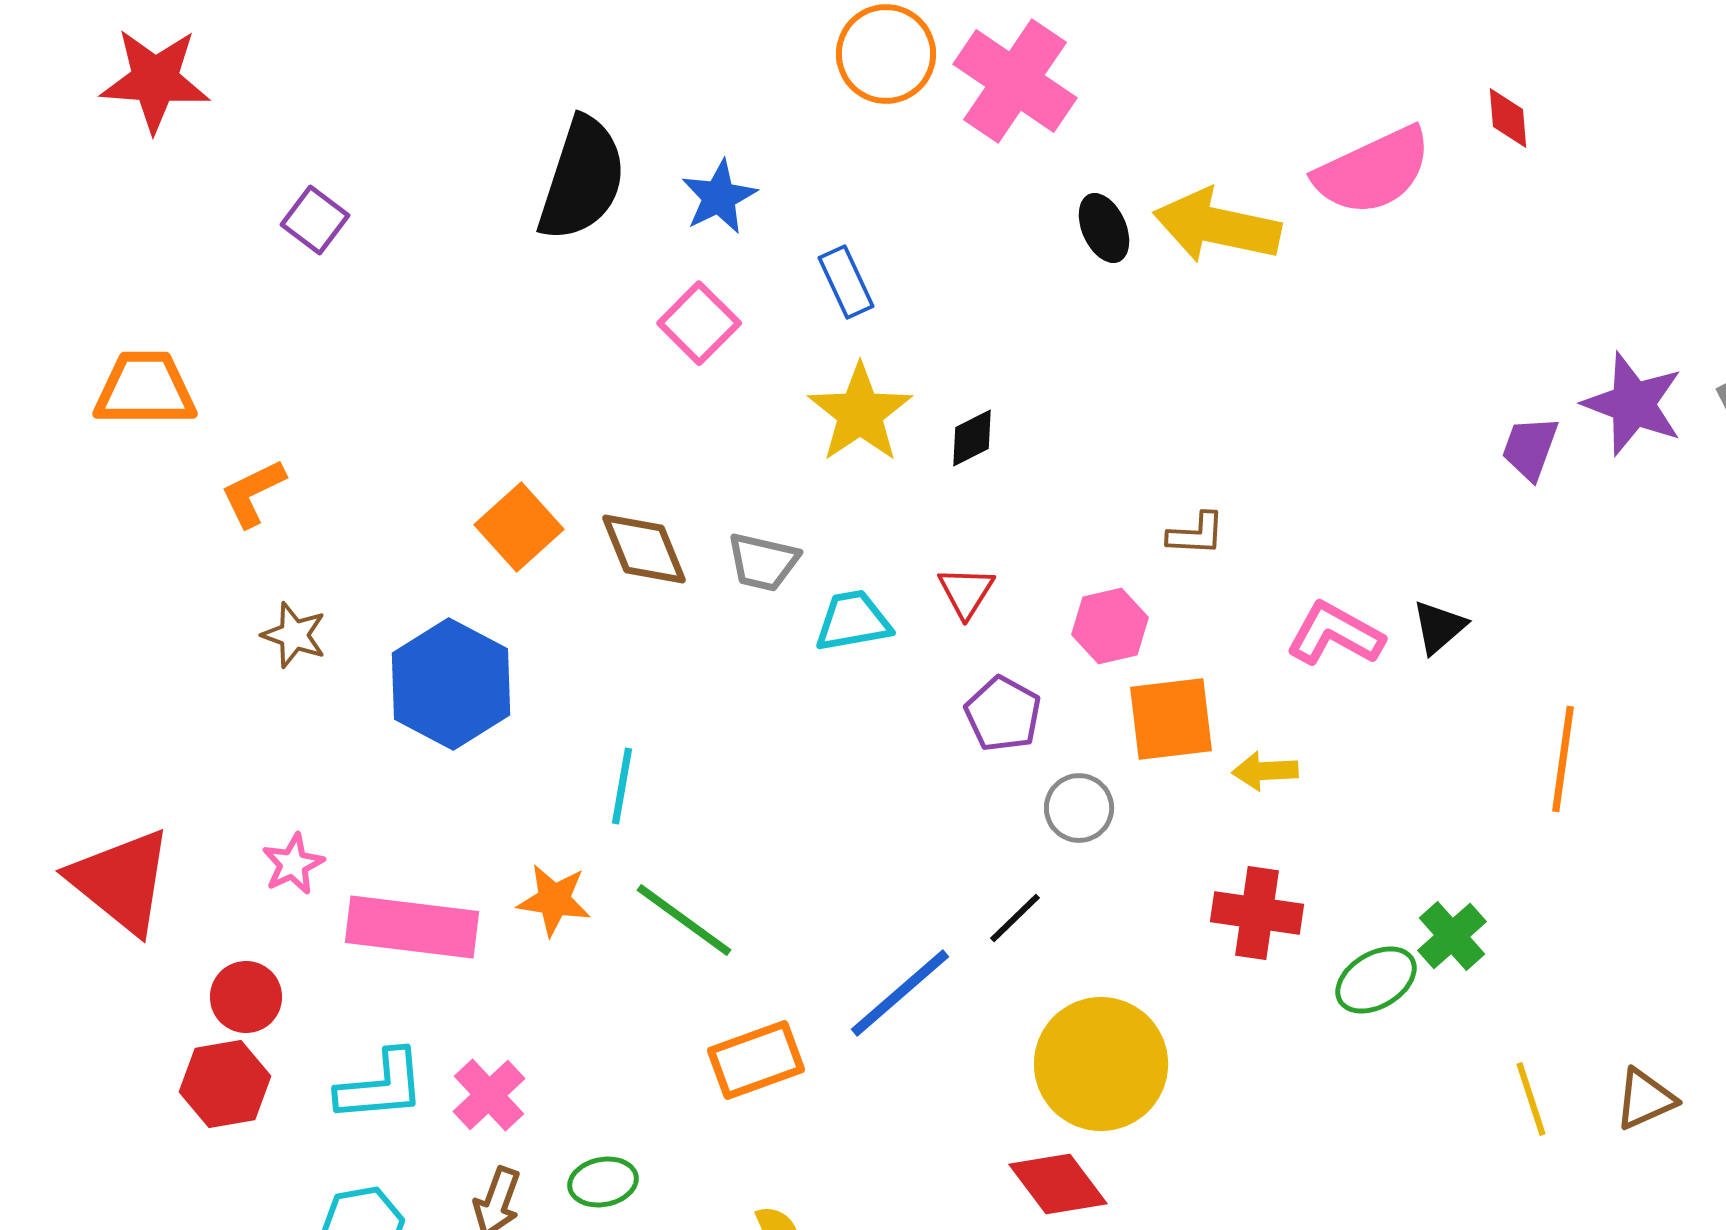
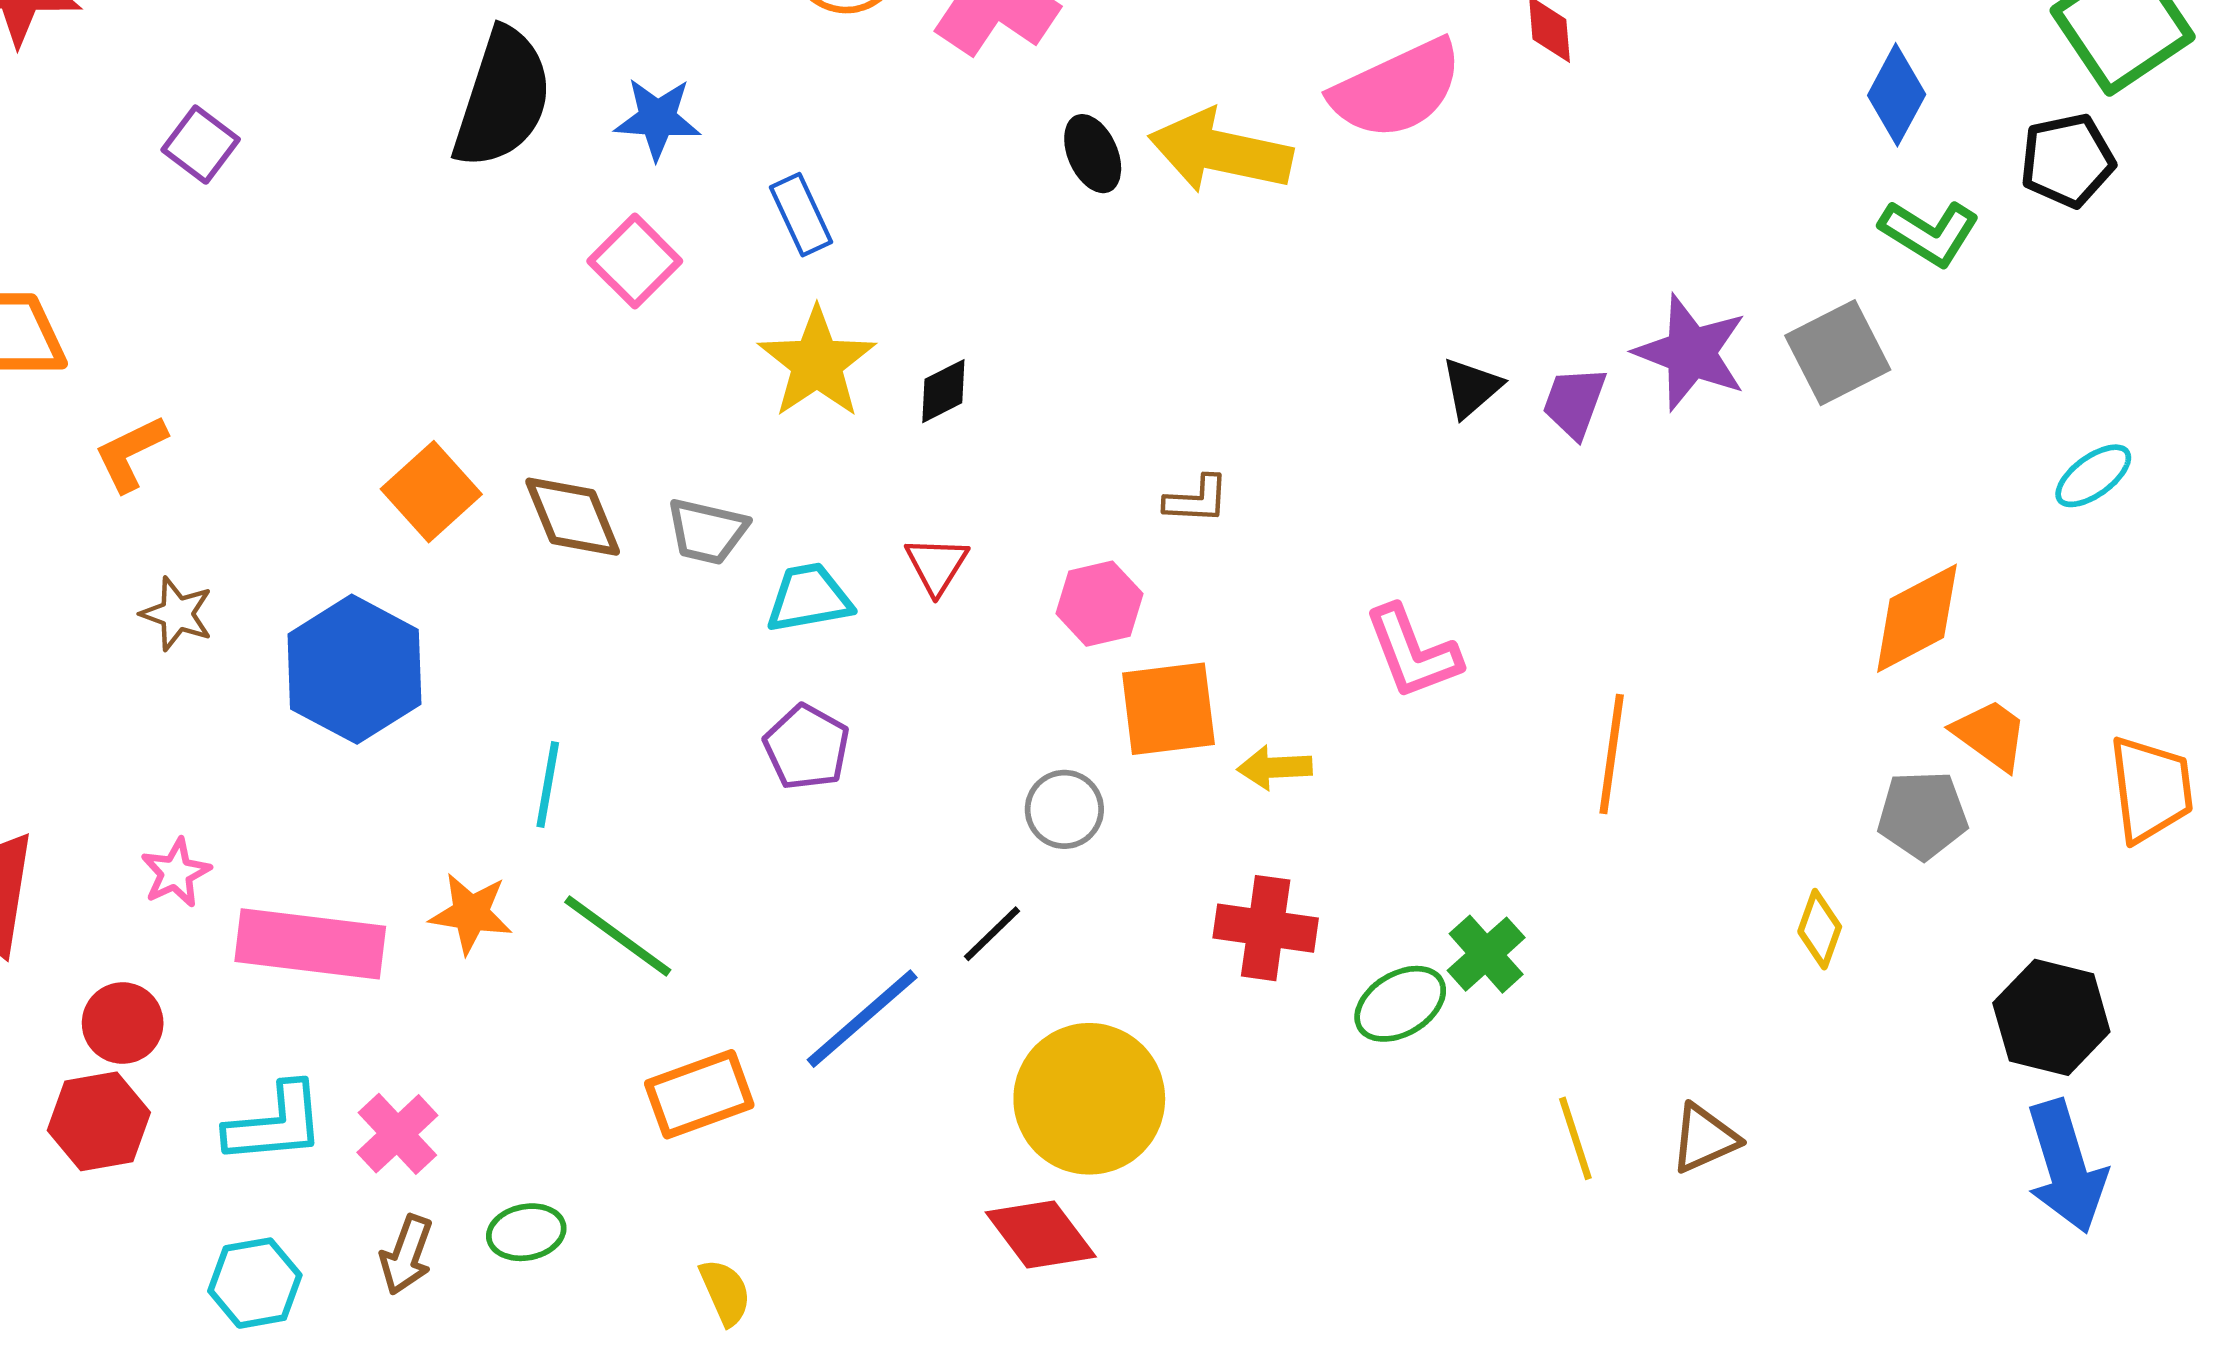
blue star: (719, 197) -> (657, 119), turned 30
black triangle: (1439, 627) -> (1471, 388), moved
pink L-shape: (1335, 634) -> (1413, 652), moved, turned -140
purple pentagon: (1003, 714) -> (807, 747), moved

